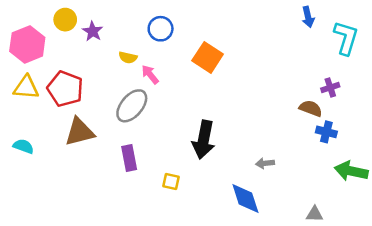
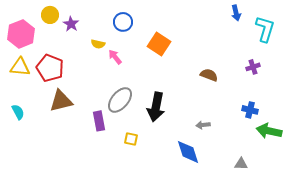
gray ellipse: (132, 106) -> (120, 100), moved
brown semicircle: (311, 108) -> (209, 75), moved
blue cross: (326, 132) -> (250, 110), moved
cyan semicircle: (23, 146) -> (18, 112), turned 42

